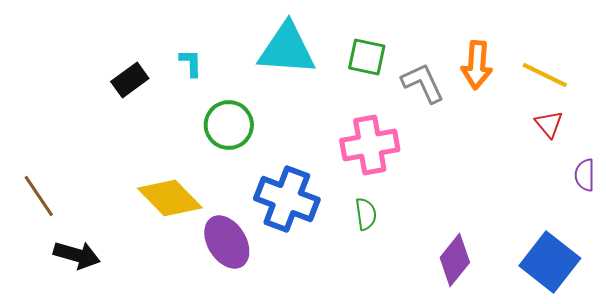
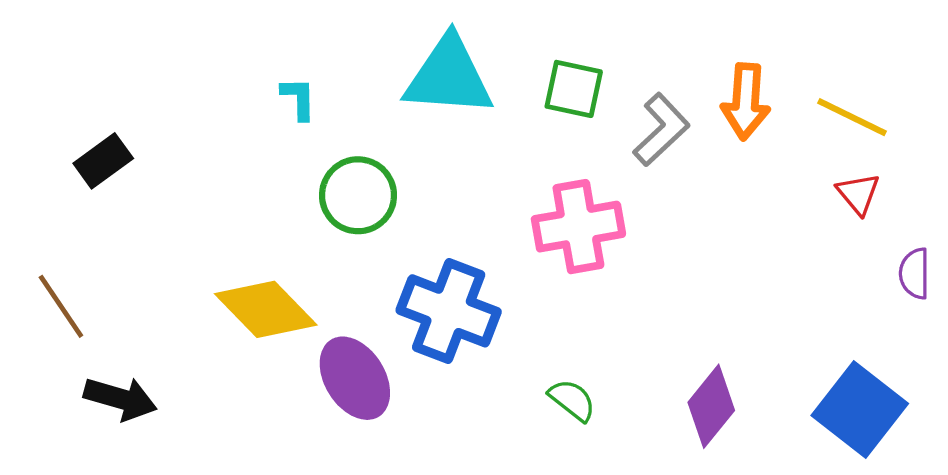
black rectangle: (130, 80) -> (103, 161), moved
gray L-shape: (423, 83) -> (661, 130), turned 72
green semicircle: (366, 214) -> (572, 400), moved, turned -44

